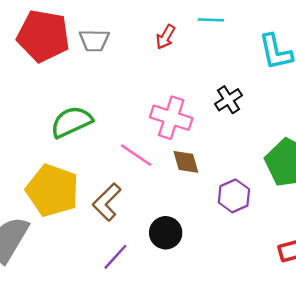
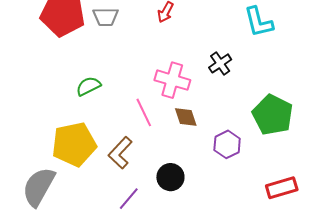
green semicircle: (71, 122) -> (88, 86), size x0.7
pink line: (136, 155) -> (144, 112), turned 32
yellow pentagon: (52, 190) -> (74, 144), turned -30

